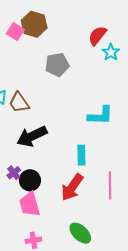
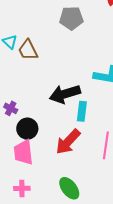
black arrow: (32, 136) -> (65, 94), moved
purple cross: (14, 173) -> (11, 108), moved, turned -32

